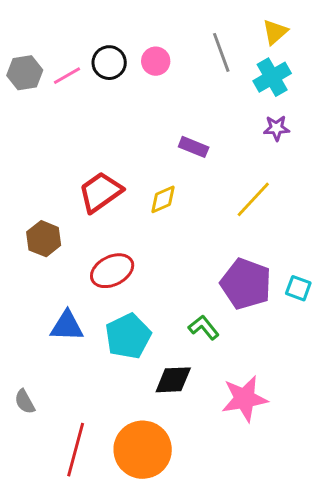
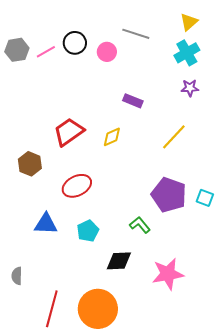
gray line: (221, 52) -> (136, 34), moved, turned -52
pink circle: (156, 61) -> (107, 52), moved
cyan pentagon: (128, 336) -> (88, 231), size x0.7
gray semicircle: (25, 402) -> (17, 276), turned 30

